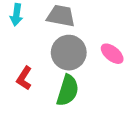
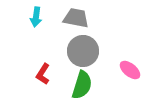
pink ellipse: (112, 54) -> (130, 70), moved

